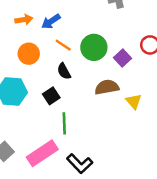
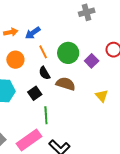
orange line: (63, 45) -> (43, 52), turned 32
brown semicircle: (107, 87) -> (66, 84), moved, turned 30

